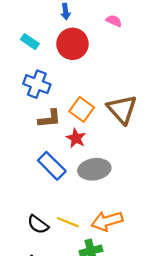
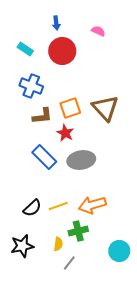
orange square: (82, 109) -> (70, 108), turned 35
yellow line: (68, 222) -> (58, 206), turned -42
black semicircle: (38, 224) -> (32, 208), turned -78

